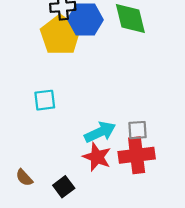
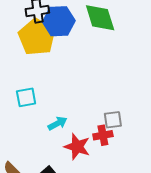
cyan arrow: (100, 132) -> (58, 123), moved, size x0.7
red cross: (137, 155) -> (103, 135), moved, size x0.6

